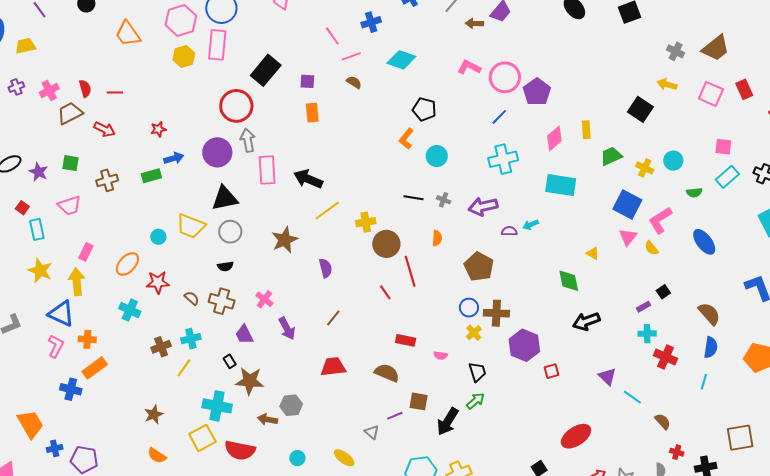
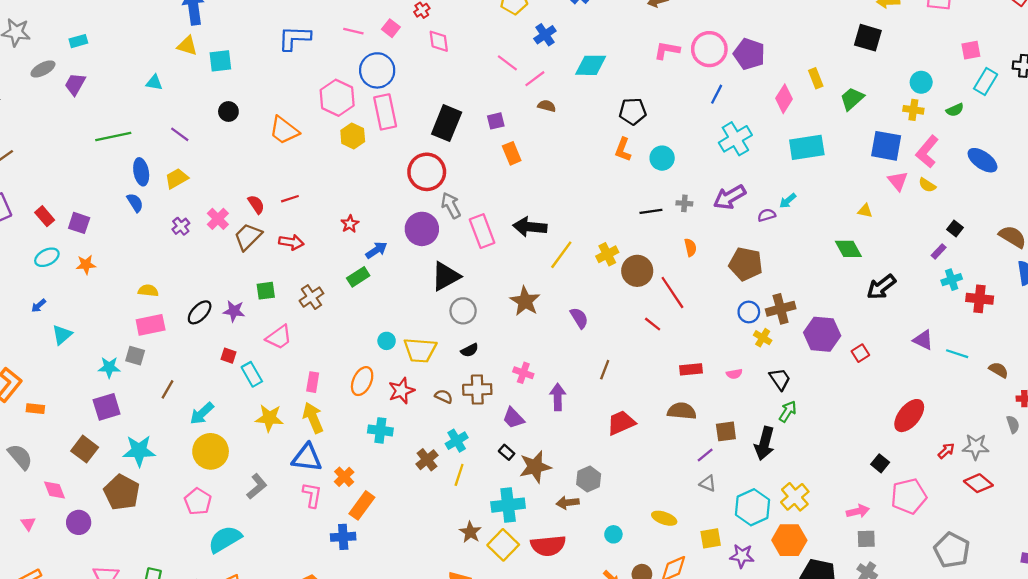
yellow cross: (645, 168) -> (913, 110), moved
yellow trapezoid: (191, 226) -> (420, 350), moved
purple arrow: (287, 328) -> (558, 397), turned -135
orange cross: (87, 339) -> (344, 477), turned -30
brown star: (154, 414) -> (470, 532), moved
gray triangle: (372, 432) -> (708, 483), moved

